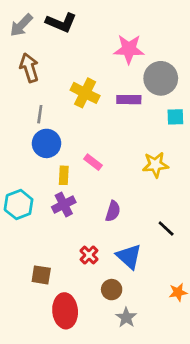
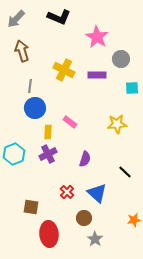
black L-shape: (61, 23) -> (59, 17), moved
pink star: (129, 49) -> (97, 37), turned 30
gray circle: (161, 78) -> (121, 59), size x0.7

